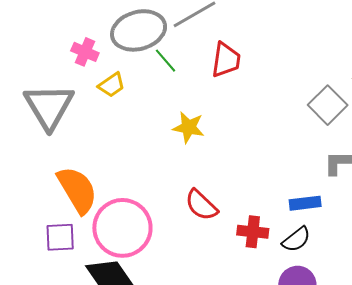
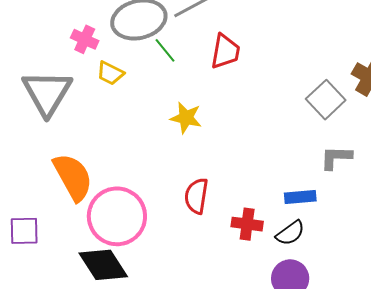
yellow trapezoid: (112, 85) -> (110, 73), turned 60
red semicircle: (201, 205) -> (196, 196), turned 54
purple square: (60, 237) -> (24, 231), moved

